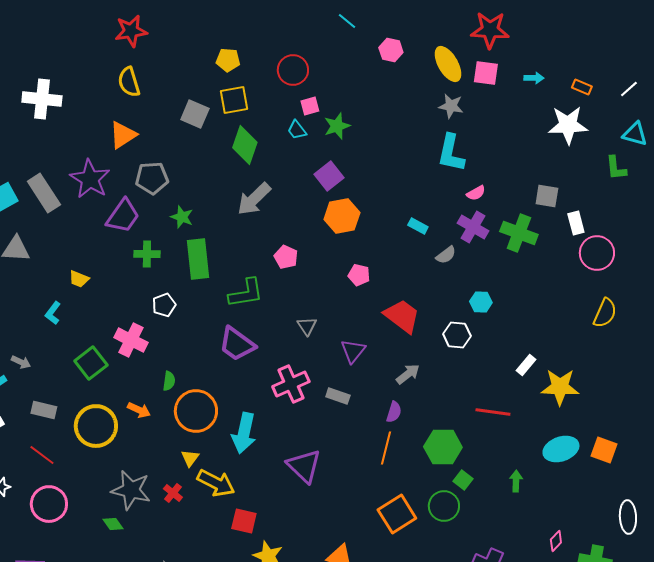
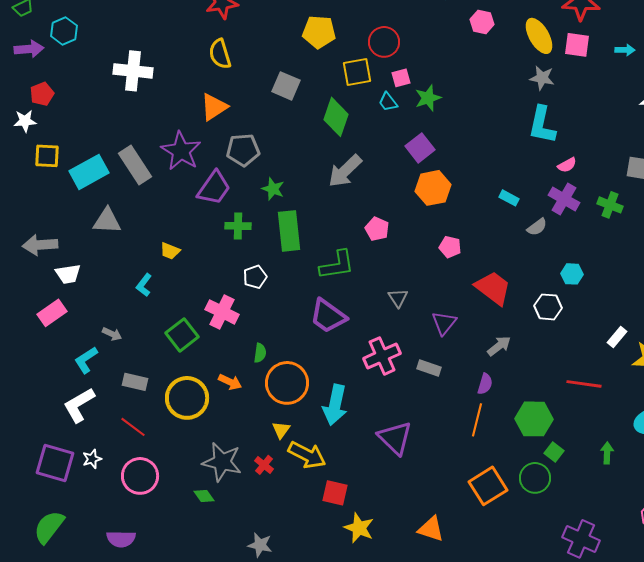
yellow pentagon: (228, 60) -> (319, 32), size x1.4
yellow square: (234, 100) -> (357, 72), moved
green cross: (519, 233) -> (610, 205), size x0.7

